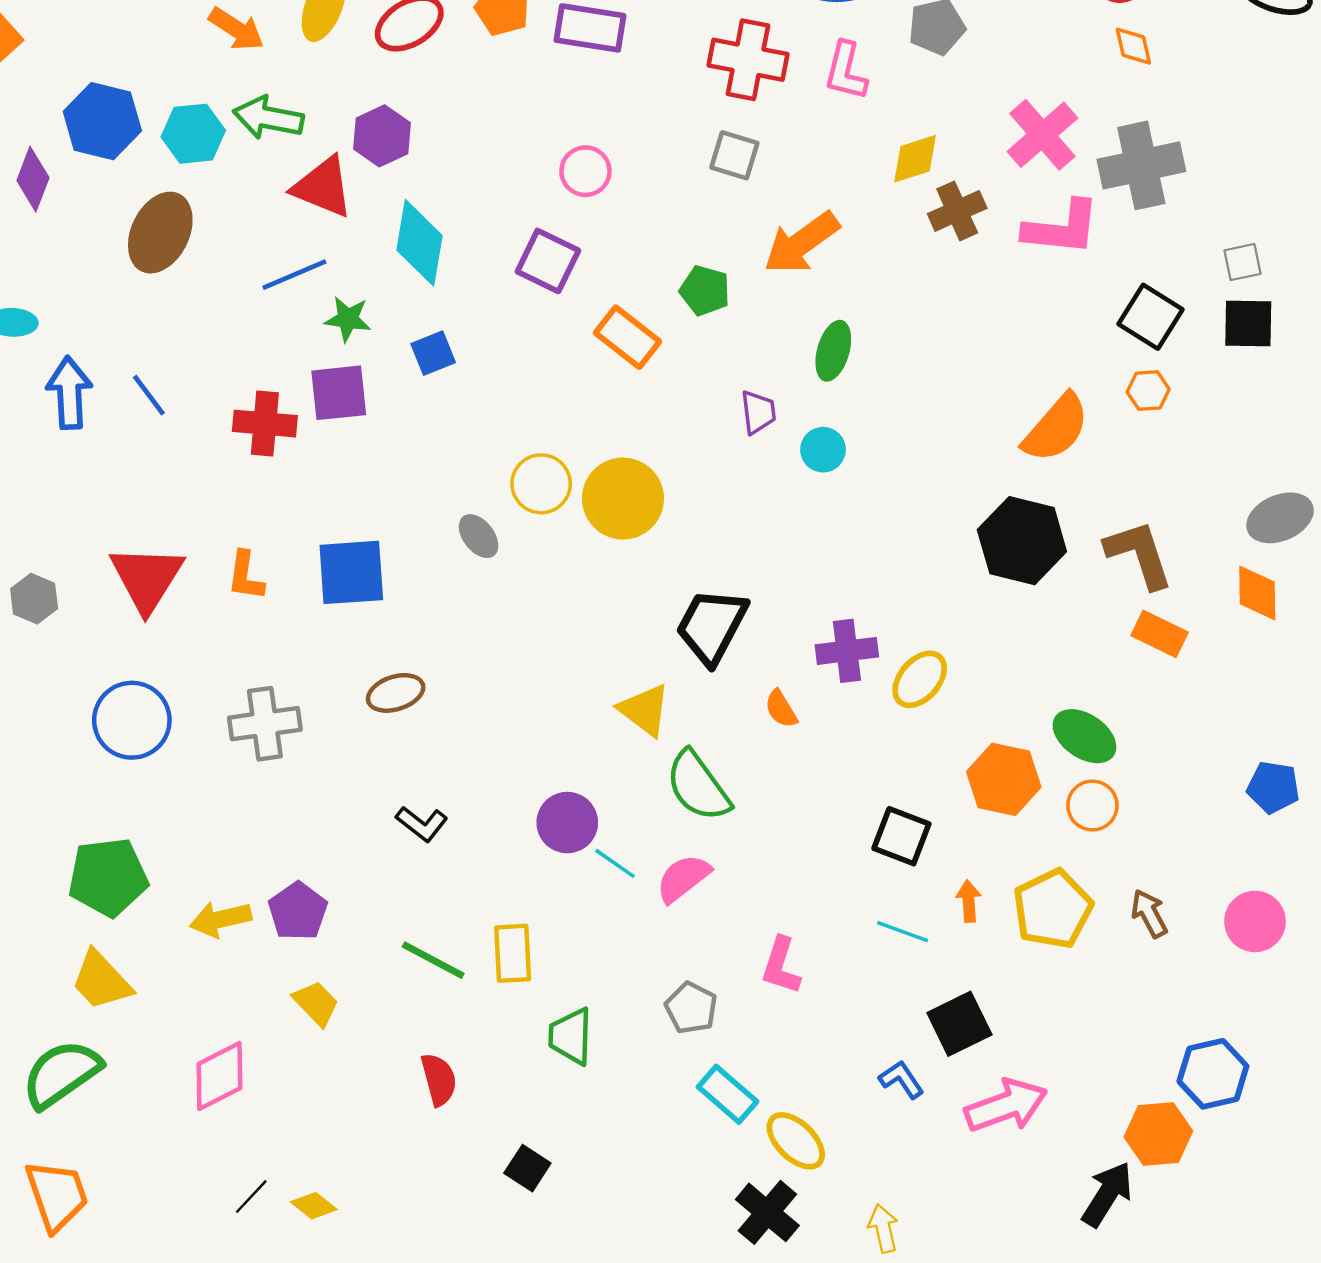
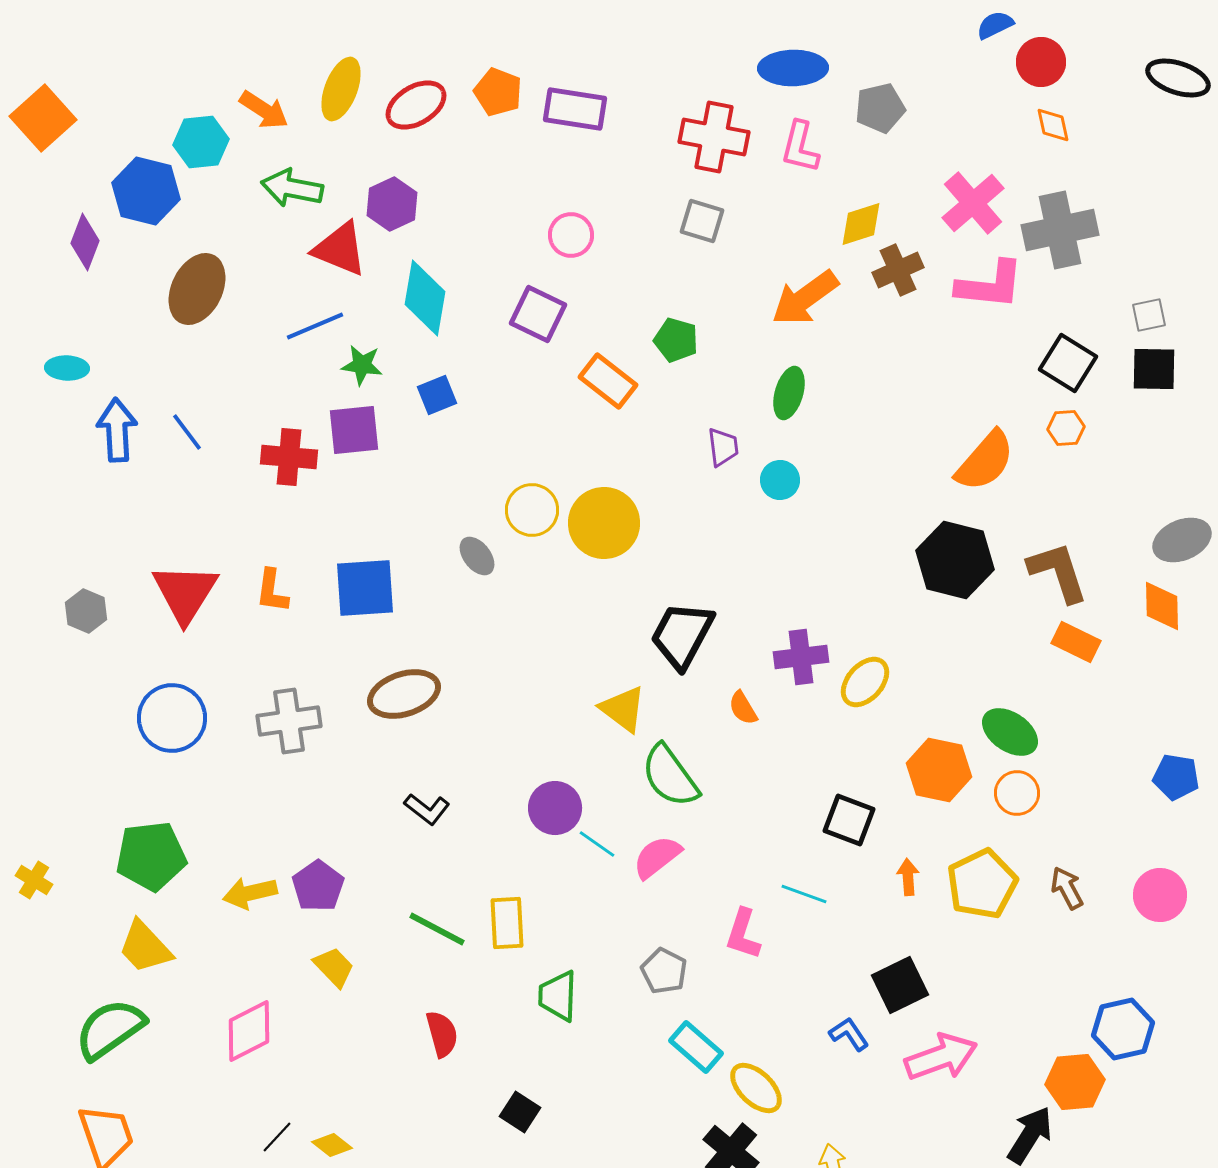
cyan hexagon: (193, 134) -> (201, 142), moved
orange arrow: (801, 243) -> (805, 298), moved
brown ellipse: (396, 693) -> (404, 694), size x1.4
cyan line: (903, 932) -> (804, 894), moved

